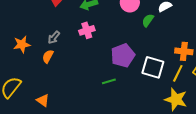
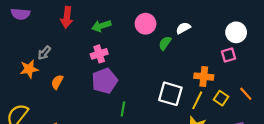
gray arrow: (54, 37) -> (44, 53), moved
purple pentagon: (123, 55) -> (105, 81), moved
green line: (109, 81) -> (123, 109), turned -64

